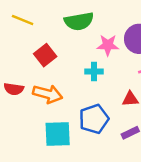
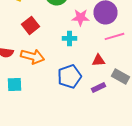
cyan square: (58, 134) -> (14, 84), moved, size x0.7

